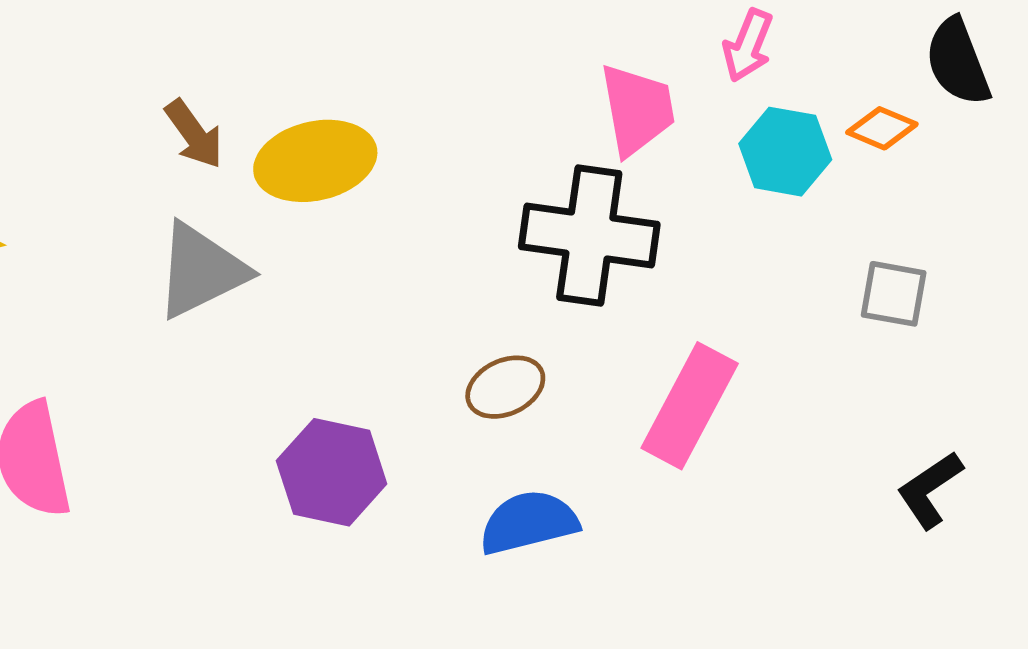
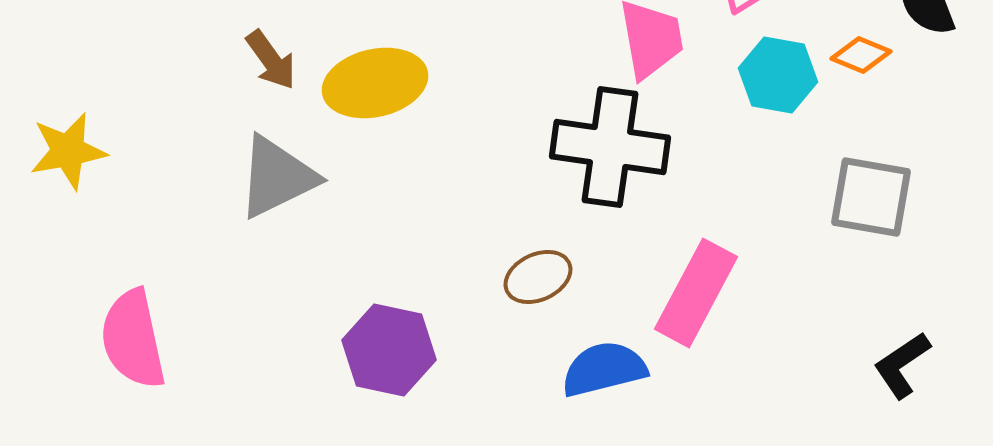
gray square: (894, 294) -> (871, 197), size x1.4
blue semicircle: (529, 522) -> (604, 369), moved

